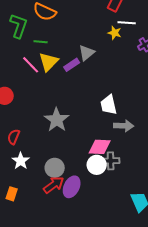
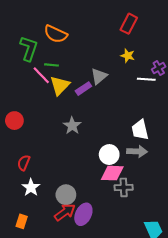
white line: (127, 23) -> (146, 79), moved
pink line: (31, 65) -> (41, 75), moved
white trapezoid: (109, 105) -> (140, 130), moved
gray star: (57, 120) -> (72, 126), moved, size x0.7
white circle: (97, 165) -> (109, 155), moved

